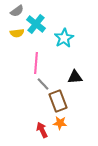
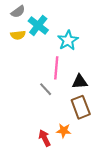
pink line: (36, 63) -> (56, 68), moved
brown rectangle: (58, 101) -> (81, 107), moved

